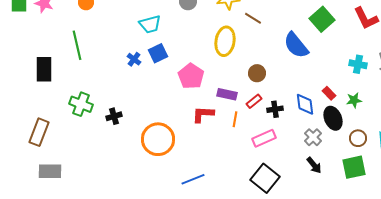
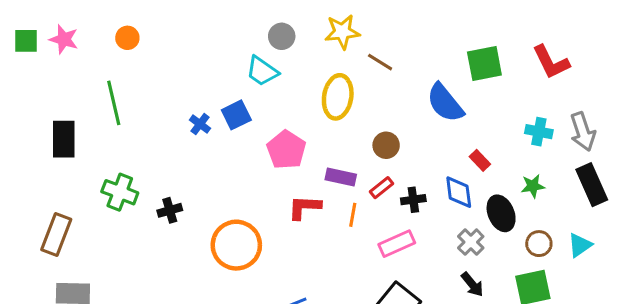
green square: (322, 19) -> (484, 64), turned 30
cyan trapezoid: (150, 24) -> (262, 71), moved, turned 50
red rectangle: (329, 93) -> (480, 160), moved

